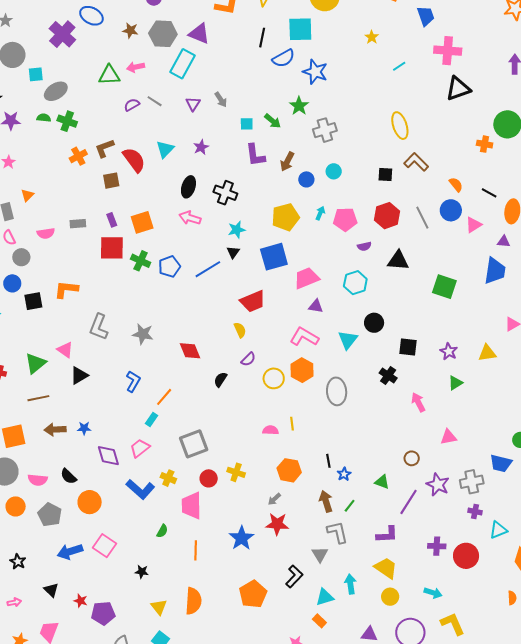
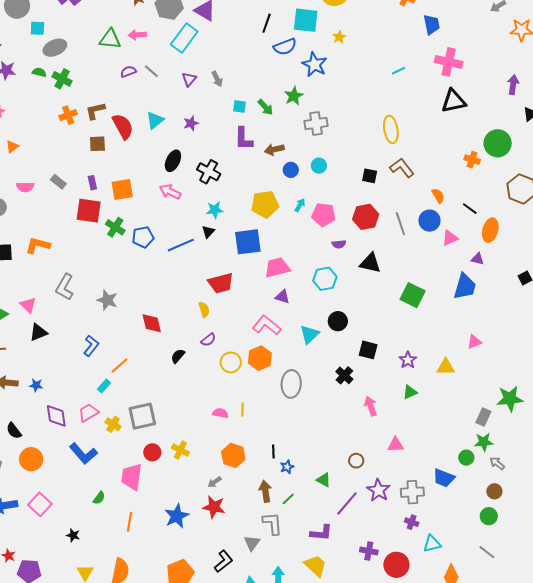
yellow star: (372, 37) -> (339, 37), moved
brown arrow: (287, 162) -> (274, 149), turned 42
gray rectangle: (78, 224) -> (58, 182), turned 35
yellow cross: (168, 478) -> (113, 424), moved

